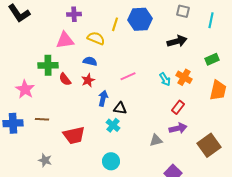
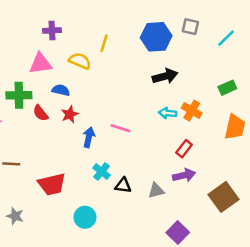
blue hexagon: (140, 19) -> (156, 37), moved
cyan line: (211, 20) -> (226, 38), turned 35
black arrow: (177, 41) -> (165, 76), moved
blue semicircle: (90, 61) -> (61, 90), moved
pink line: (128, 76) -> (121, 128), moved, turned 42
cyan arrow: (165, 79) -> (168, 113), turned 128
black triangle: (120, 108) -> (123, 185), moved
cyan circle: (111, 161) -> (85, 217), moved

